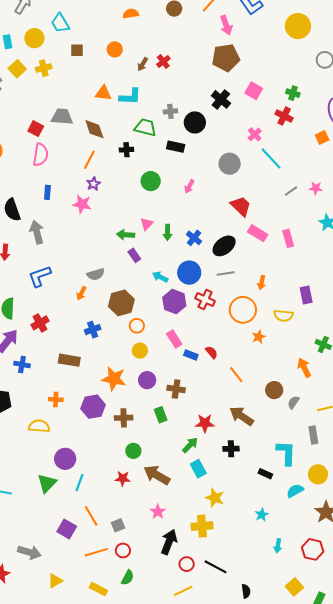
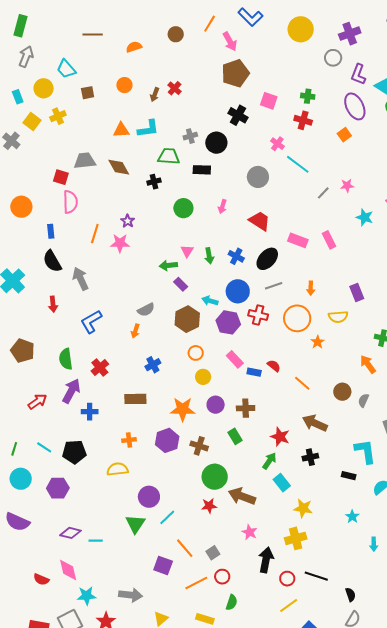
orange line: (89, 160) -> (95, 234), moved
blue rectangle: (47, 192) -> (51, 231), moved
red trapezoid: (241, 206) -> (260, 221), moved
brown hexagon: (121, 303) -> (187, 319), moved
brown cross: (124, 418) -> (199, 446), turned 30
red star: (205, 423) -> (280, 437), turned 30
green circle: (133, 451) -> (215, 477), size x1.6
cyan line: (79, 482) -> (167, 517), turned 36

